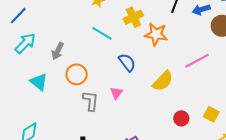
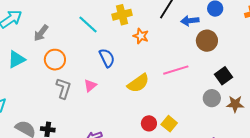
orange star: (156, 34) -> (141, 36), size x0.7
cyan triangle: (39, 82) -> (16, 59), turned 42
yellow square: (211, 114) -> (169, 124), moved

